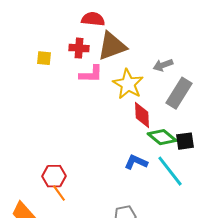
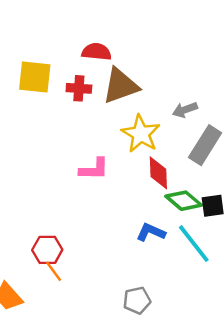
yellow square: (44, 58) -> (35, 77), moved, size x1.8
pink L-shape: (91, 74) -> (94, 169), moved

